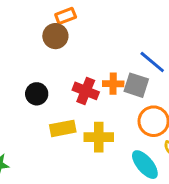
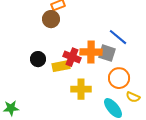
orange cross: (113, 84) -> (91, 52), size x1.5
yellow rectangle: (63, 128) -> (61, 66), moved

